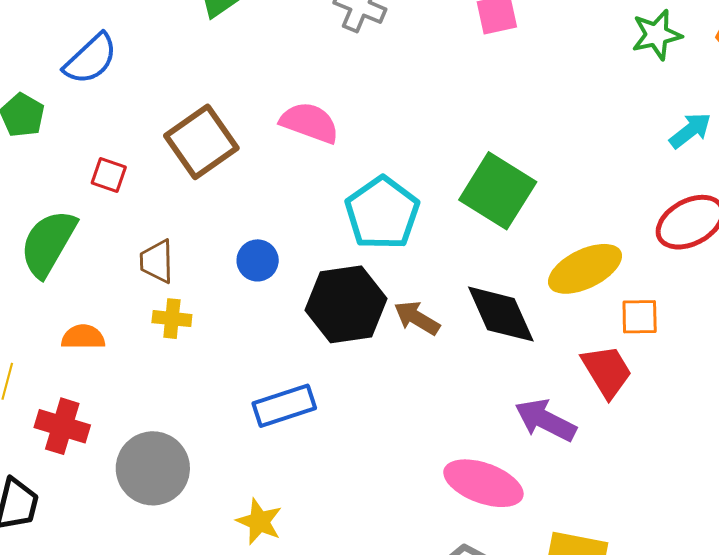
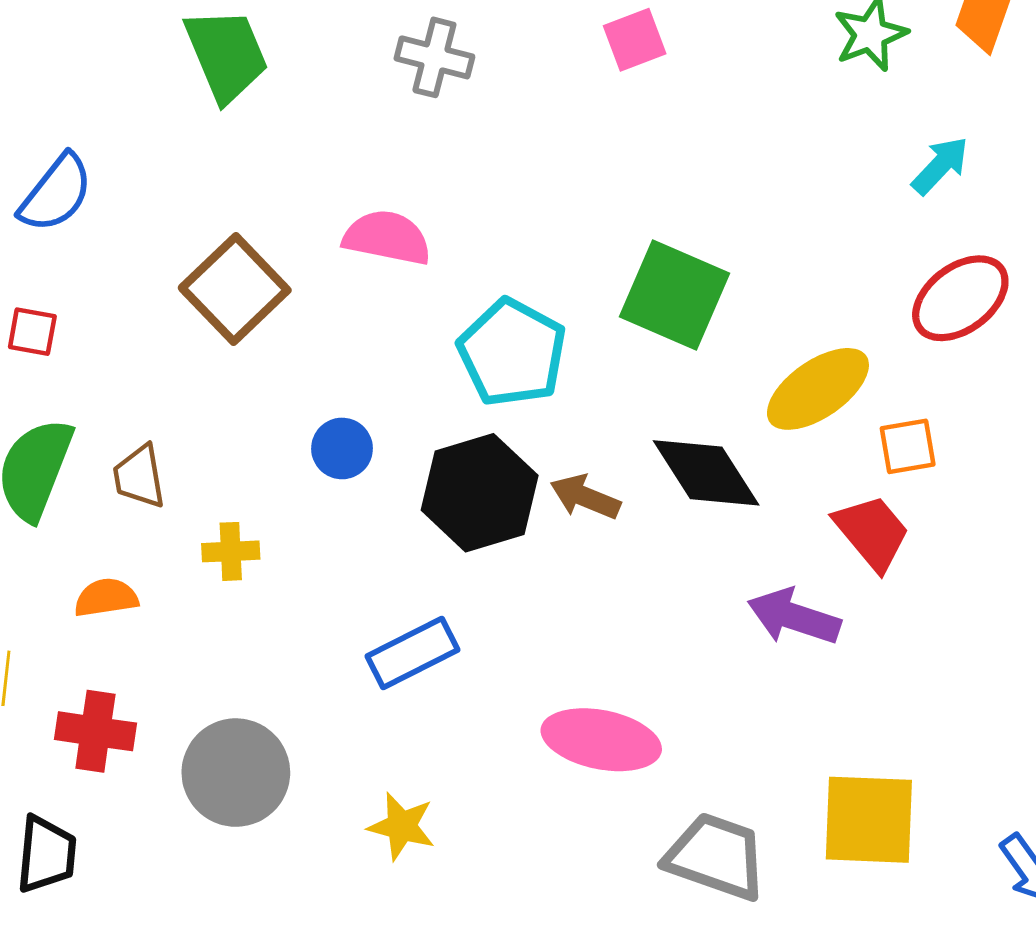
red square: (109, 175) -> (32, 332), moved
brown trapezoid: (157, 261) -> (139, 476), moved
pink ellipse: (483, 483) -> (601, 740), moved

